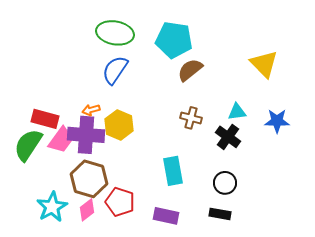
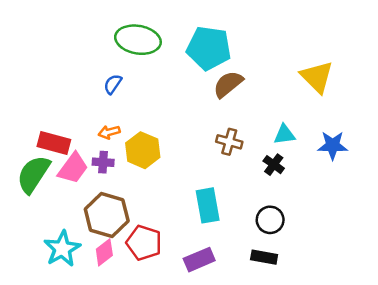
blue semicircle: (115, 70) -> (113, 84), moved, size x0.6
purple cross: (86, 135) -> (103, 162), size x0.5
black cross: (228, 137) -> (274, 165), size x0.7
purple rectangle: (166, 216) -> (199, 260), turned -35

